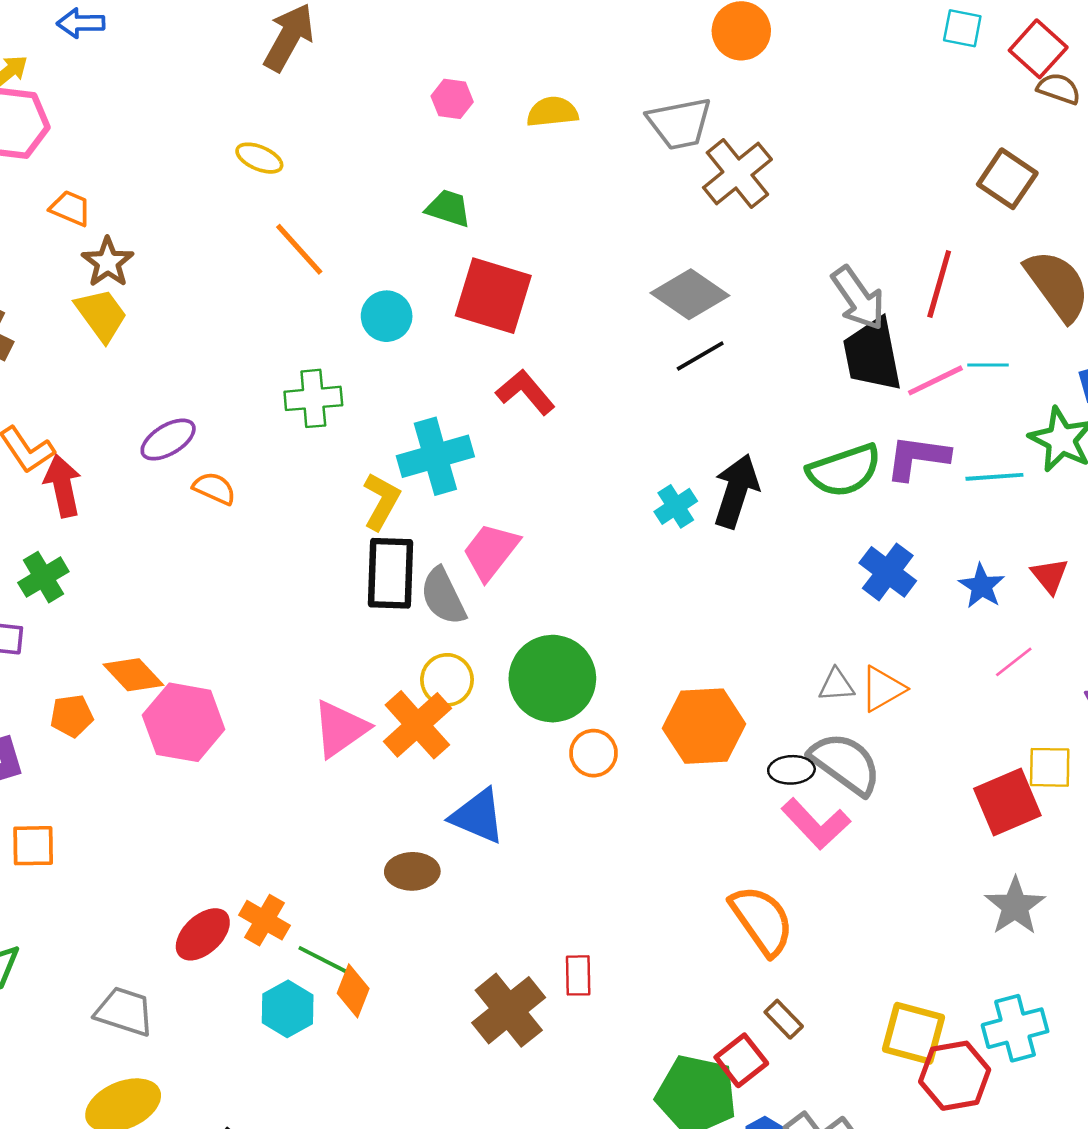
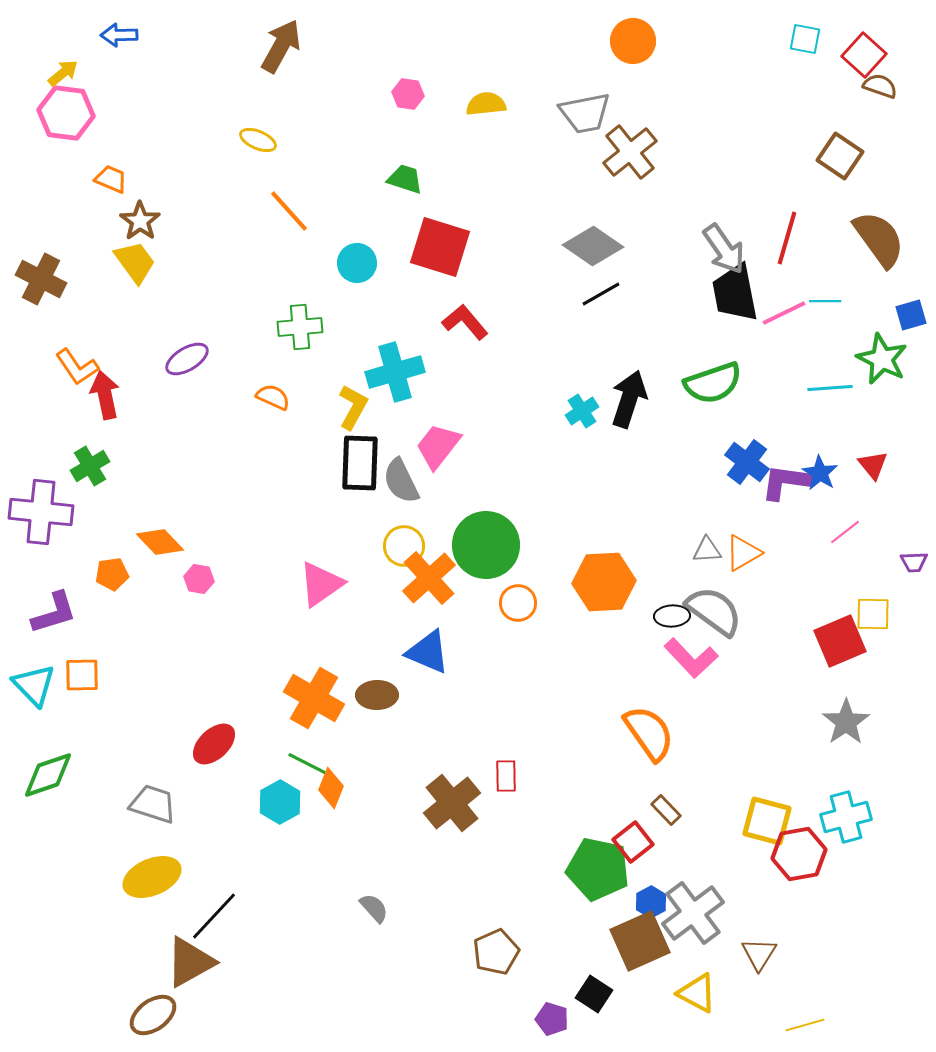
purple L-shape: (917, 458) -> (786, 482), moved
orange semicircle: (214, 488) -> (273, 397), moved
pink hexagon: (184, 722) -> (199, 579), size x0.5
orange cross: (417, 725) -> (429, 578), moved
orange cross: (264, 920) -> (314, 698), moved, size x1.5

